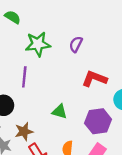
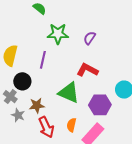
red L-shape: (94, 79) -> (87, 70), moved
green triangle: (60, 112) -> (69, 93), size x1.6

